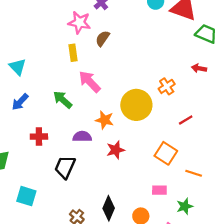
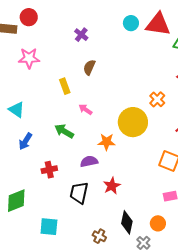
pink star: (79, 22) -> (29, 58), moved
pink arrow: (90, 82) -> (86, 110), size x0.6
red star: (116, 150) -> (112, 186), moved

